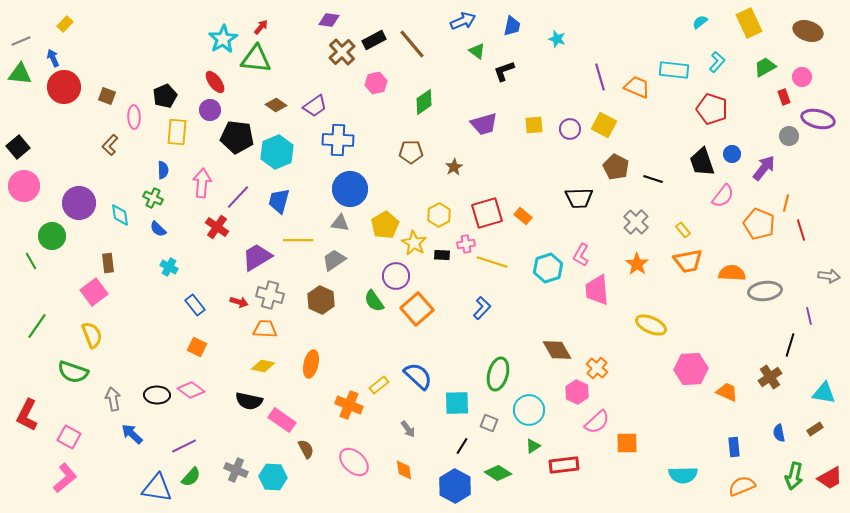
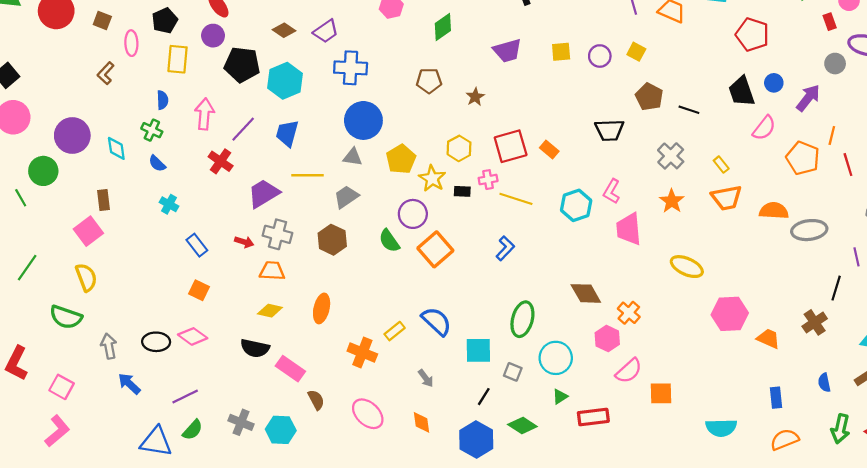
yellow square: (604, 125) -> (636, 52), size x0.7

